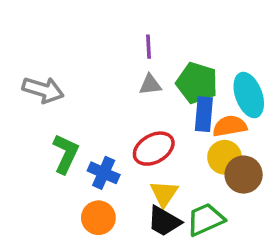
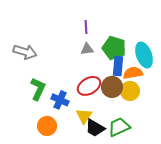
brown circle: (244, 175) -> (112, 87), moved
yellow triangle: (164, 194) -> (84, 116), moved
orange circle: (98, 218) -> (47, 126), moved

